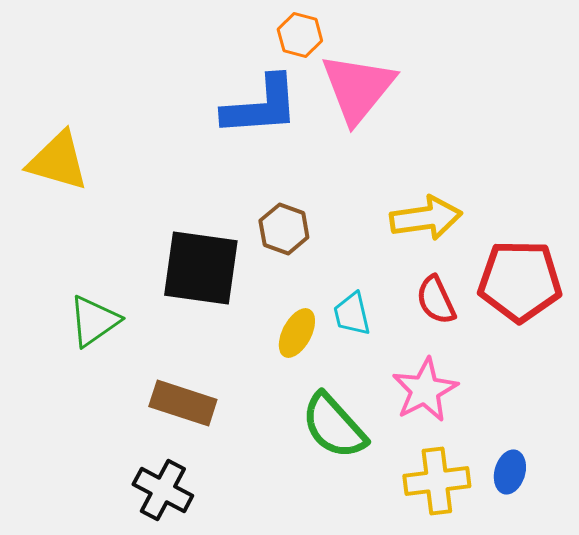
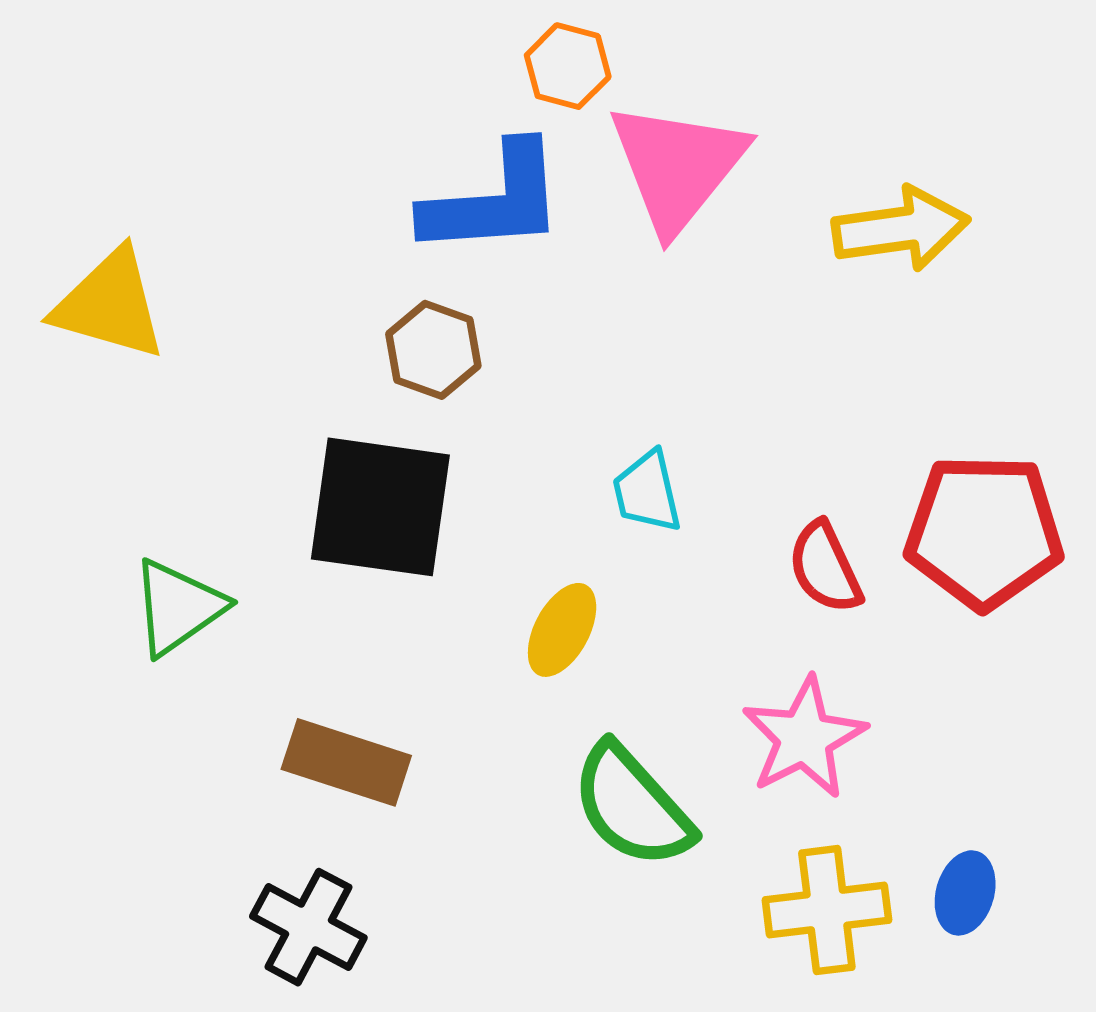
yellow arrow: (426, 218) -> (901, 229), moved
brown hexagon: (284, 229) -> (433, 350), moved
cyan trapezoid: (352, 314) -> (647, 492), moved

